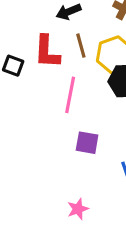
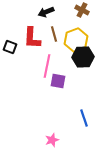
purple square: (87, 143) -> (58, 81), moved

